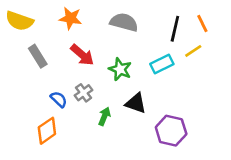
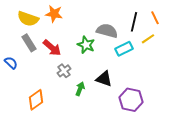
yellow semicircle: (19, 21) -> (28, 19), moved
gray semicircle: (124, 22) -> (107, 31), moved
red arrow: (82, 55) -> (52, 48), moved
green star: (120, 69) -> (86, 45), moved
blue semicircle: (59, 99) -> (11, 63), moved

